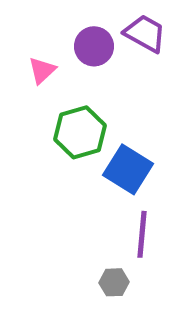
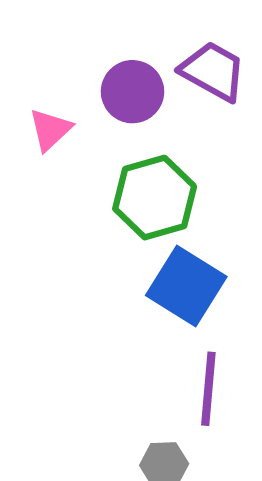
green hexagon: (80, 132) -> (155, 198), moved

